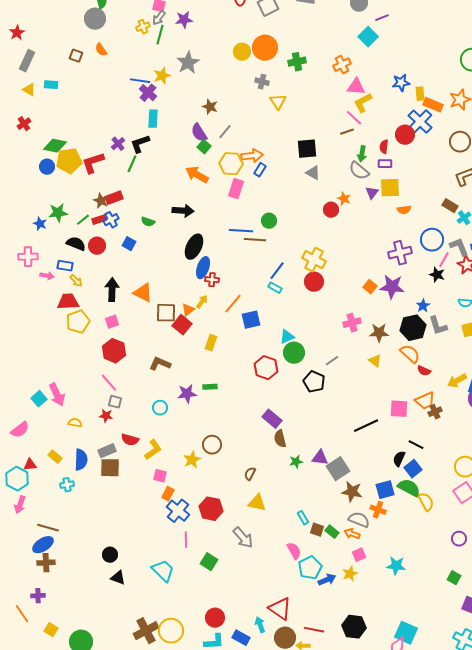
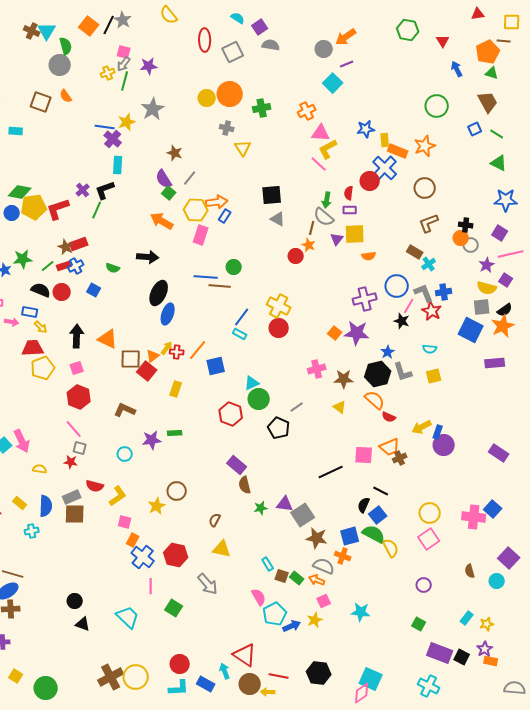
brown square: (76, 56) -> (41, 102), size x1.5
brown line: (347, 132) -> (312, 228), moved, turned -56
red cross: (212, 280) -> (177, 352), moved

